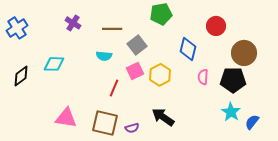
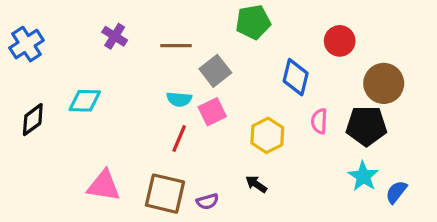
cyan semicircle: (104, 56) -> (179, 99), moved
yellow hexagon: (160, 75) -> (267, 135), moved
black arrow: (163, 117) -> (256, 184), size x0.6

